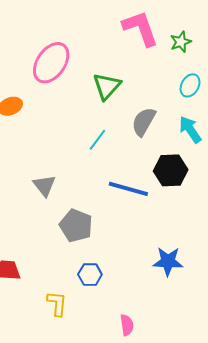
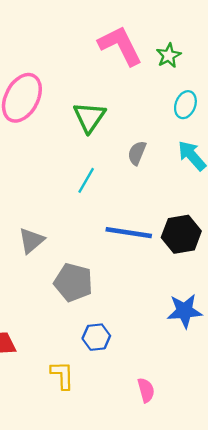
gray semicircle: (144, 122) -> (137, 153), size x0.7
black hexagon: (171, 170) -> (181, 234), moved
gray triangle: (44, 186) -> (31, 241), turned 35

